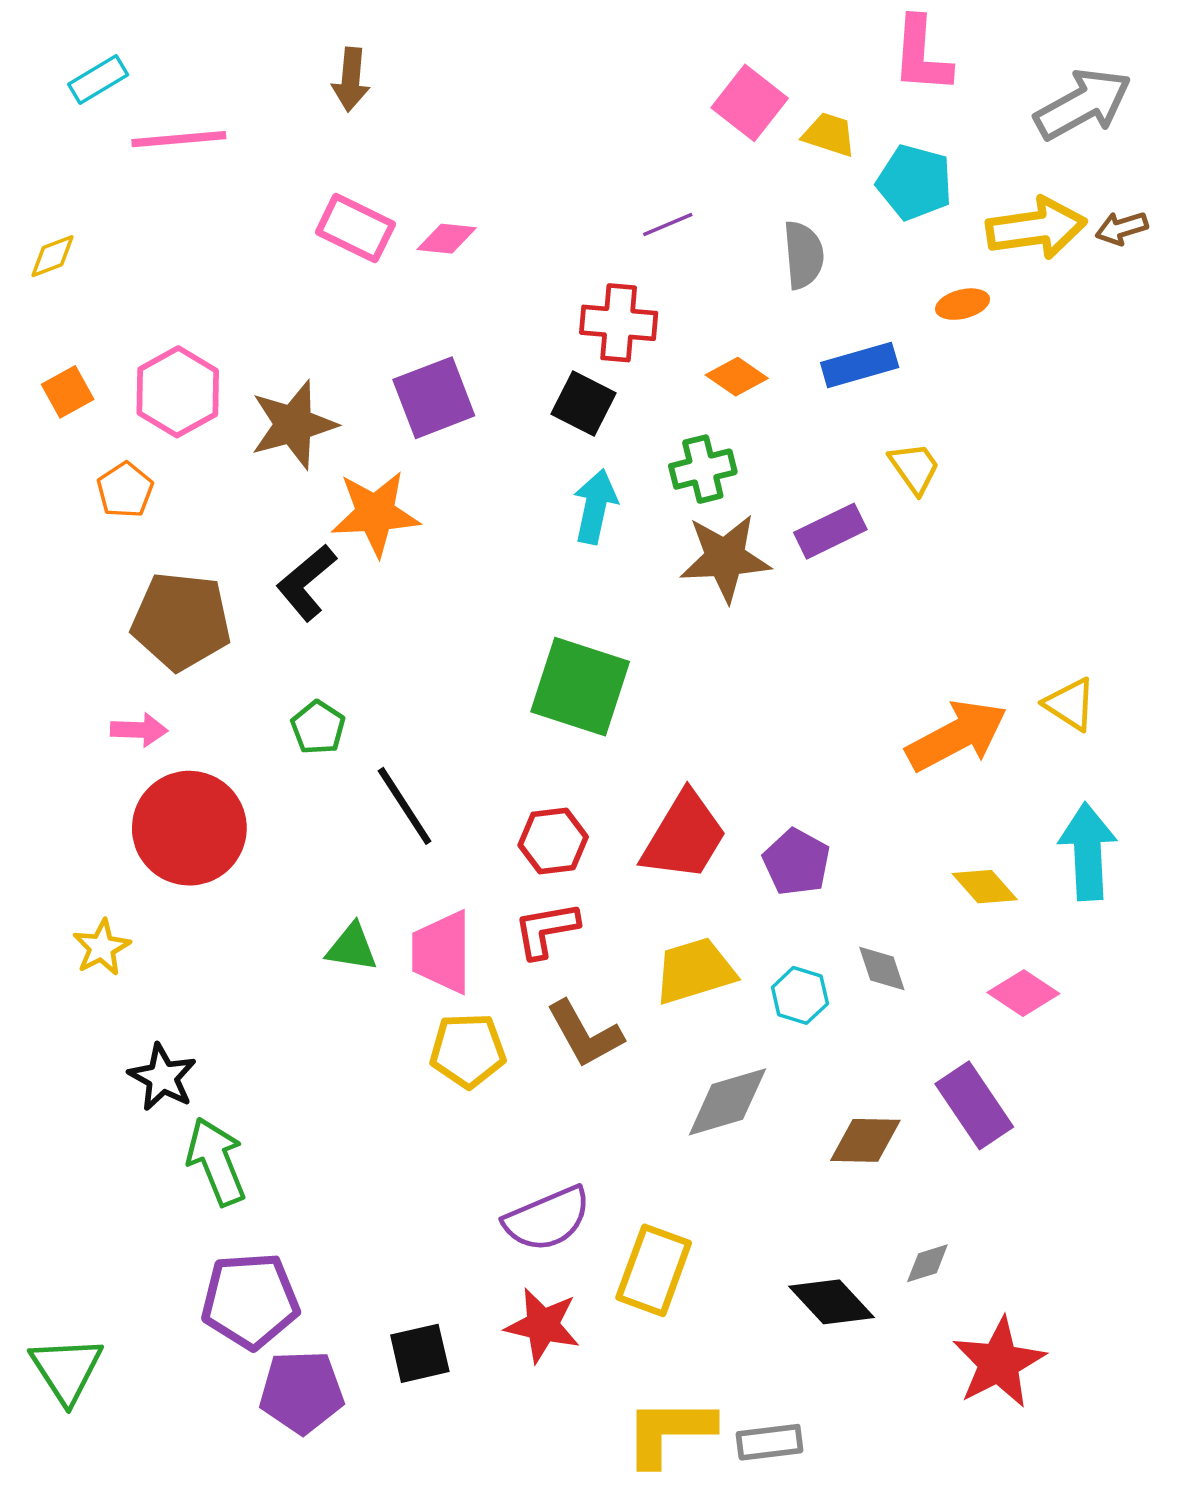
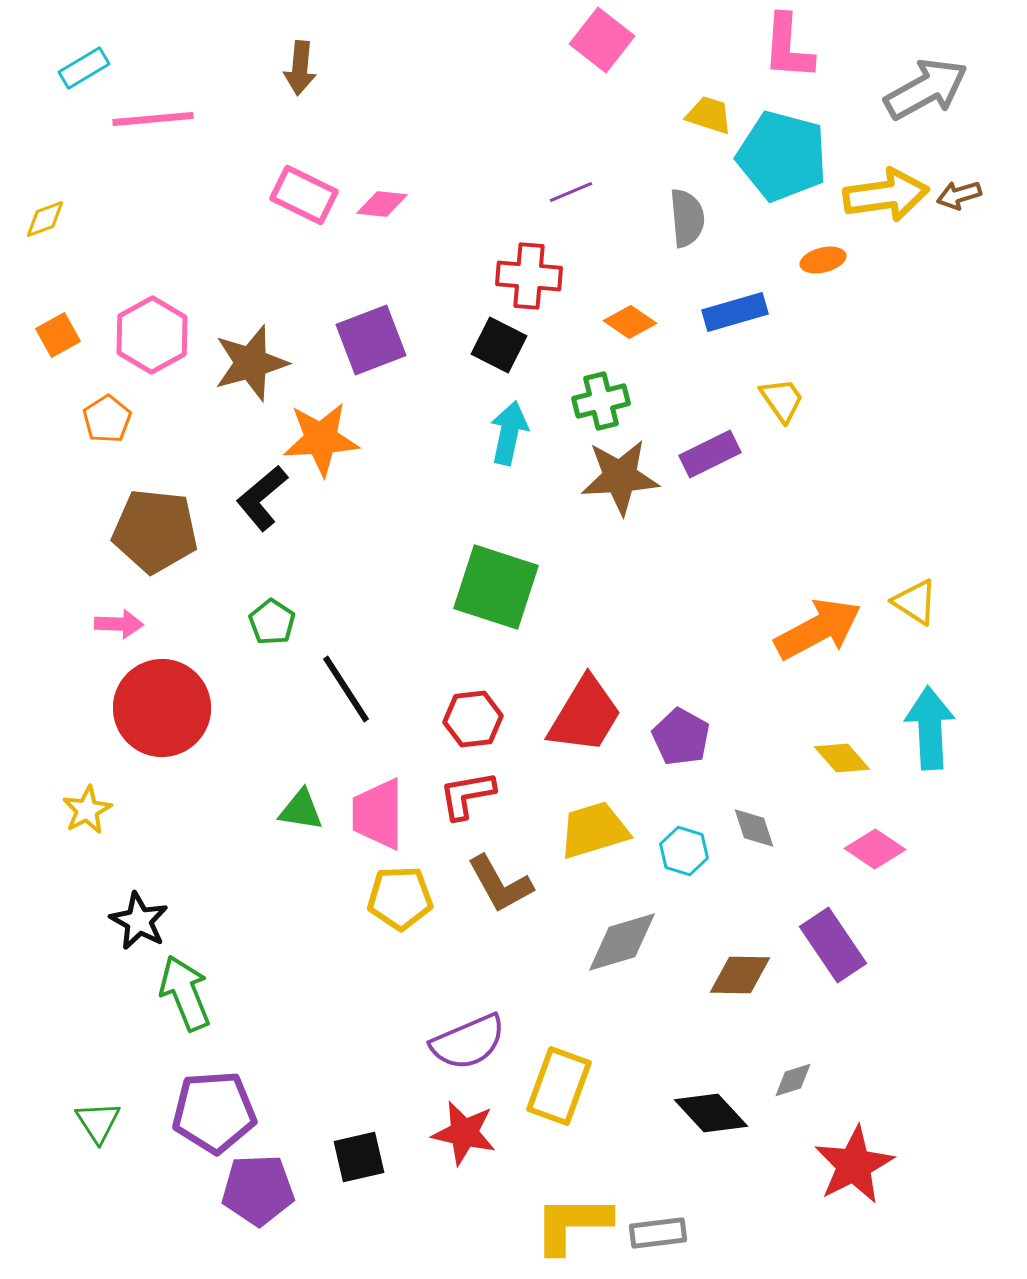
pink square: (750, 103) -> (602, 40), moved
cyan pentagon: (915, 182) -> (782, 156), size x1.4
green triangle: (67, 1370) -> (98, 1122), moved, size x0.7

